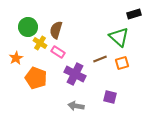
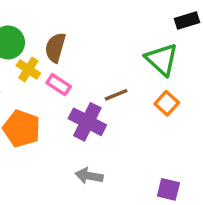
brown line: (100, 59) -> (116, 95), moved
orange square: (122, 63) -> (167, 103), turned -32
purple square: (110, 97) -> (168, 189), moved

